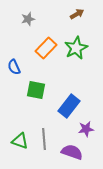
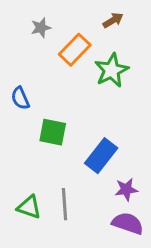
orange rectangle: (46, 48) -> (75, 50), moved
purple semicircle: (72, 152) -> (128, 223), moved

